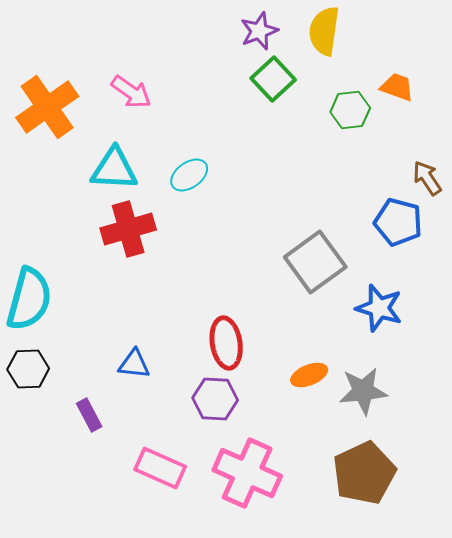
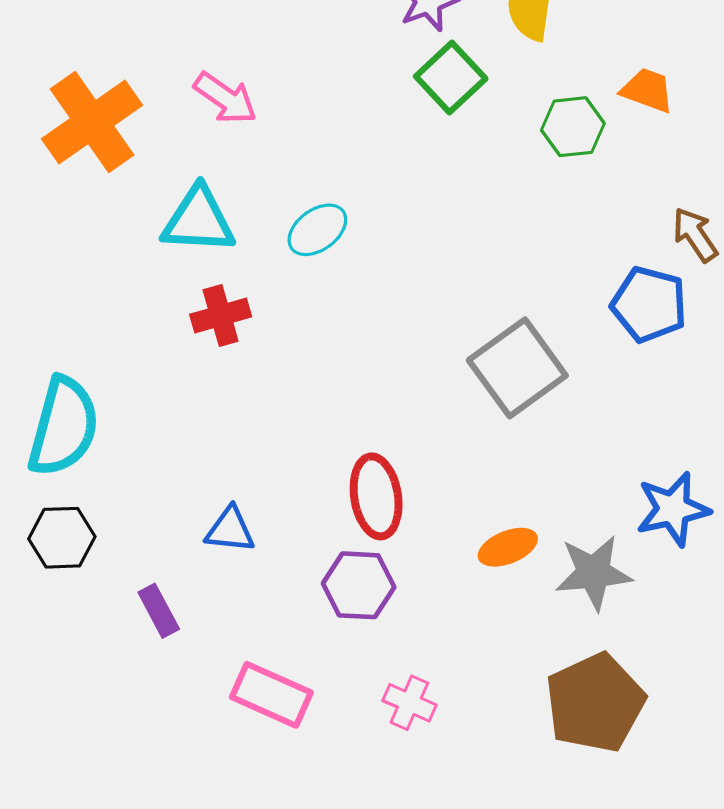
red cross: (128, 229) -> (221, 316), size x0.7
blue star: (379, 308) -> (673, 509), moved, turned -30
pink cross: (247, 473) -> (409, 703), size x0.5

